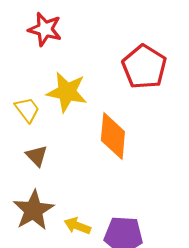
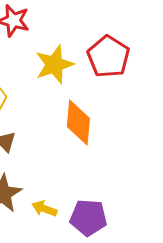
yellow star: (67, 92) -> (54, 65), moved, turned -30

